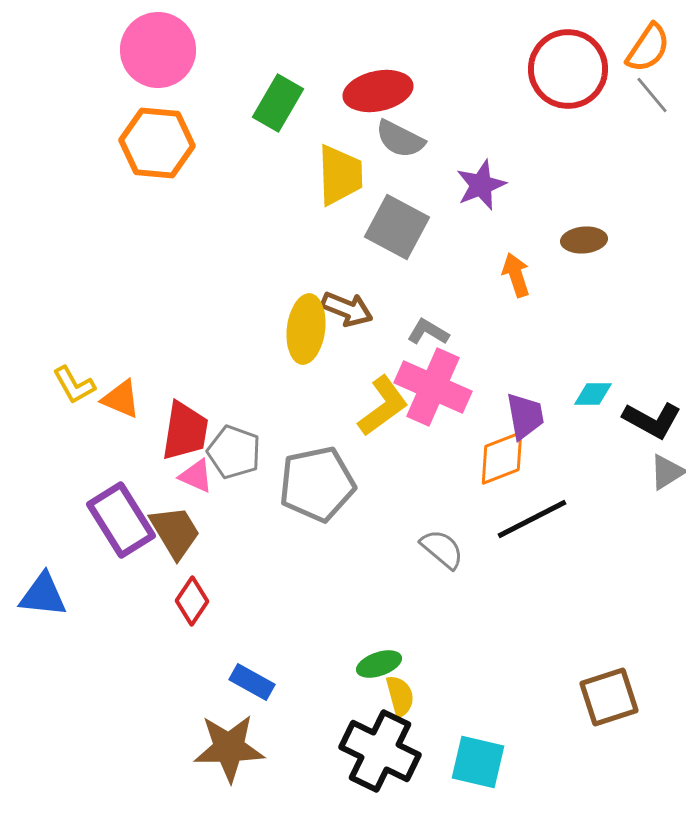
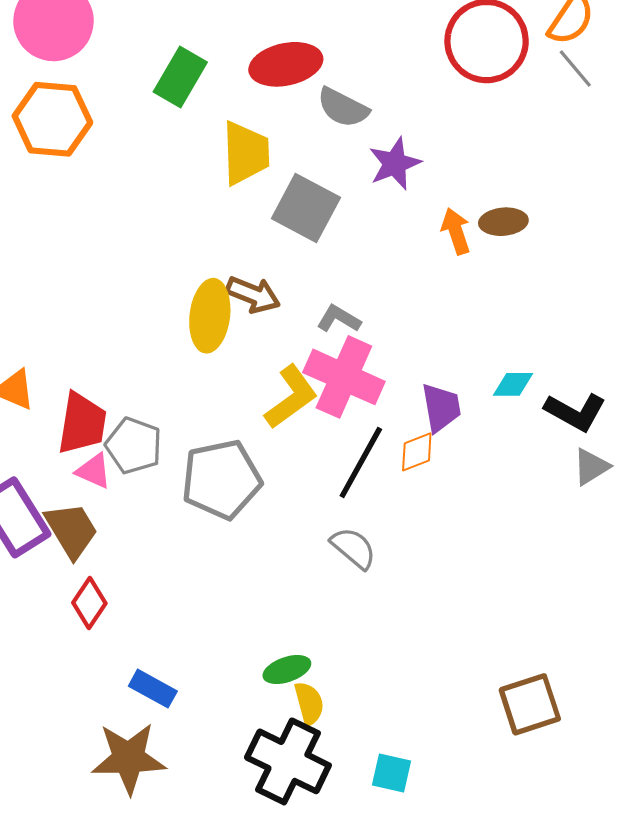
gray semicircle: (400, 139) -> (343, 108), moved
orange arrow: (516, 275) -> (456, 231), moved
orange diamond: (502, 458) -> (417, 452), size x0.7
black line: (532, 519) -> (361, 463), moved, turned -34
cyan square: (478, 762) -> (391, 773), size x0.7

